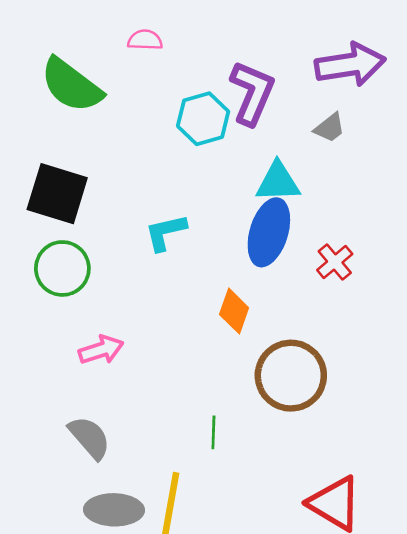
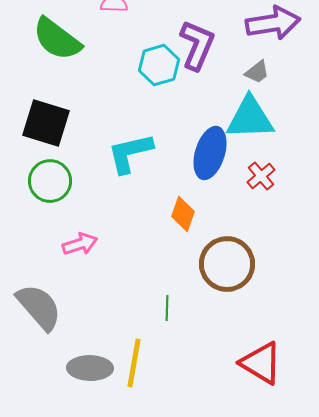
cyan triangle: (278, 182) -> (250, 118), moved, size x1.4
cyan L-shape: (166, 232) -> (130, 153), size x1.4
gray semicircle: (89, 438) -> (39, 307), moved, size x1.4

